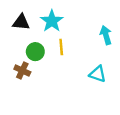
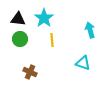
green circle: (35, 52) -> (20, 39), moved
brown cross: (22, 70) -> (30, 72), moved

